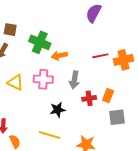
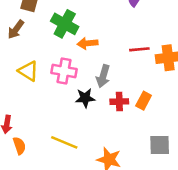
black star: (58, 110) -> (85, 98), moved
gray square: (117, 117) -> (160, 145), moved

